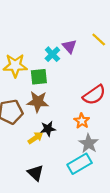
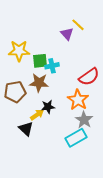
yellow line: (99, 40) -> (78, 25), moved
cyan cross: (52, 54) -> (52, 66), moved, turned 32
orange star: (82, 121) -> (78, 100), size x1.5
black triangle: (35, 173) -> (26, 129), moved

